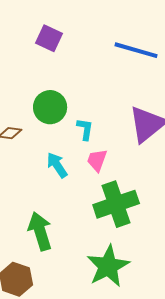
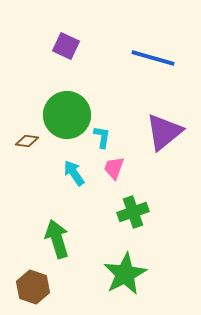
green circle: (50, 107) -> (67, 115), size x1.4
green cross: (116, 204) -> (133, 212), size x0.7

